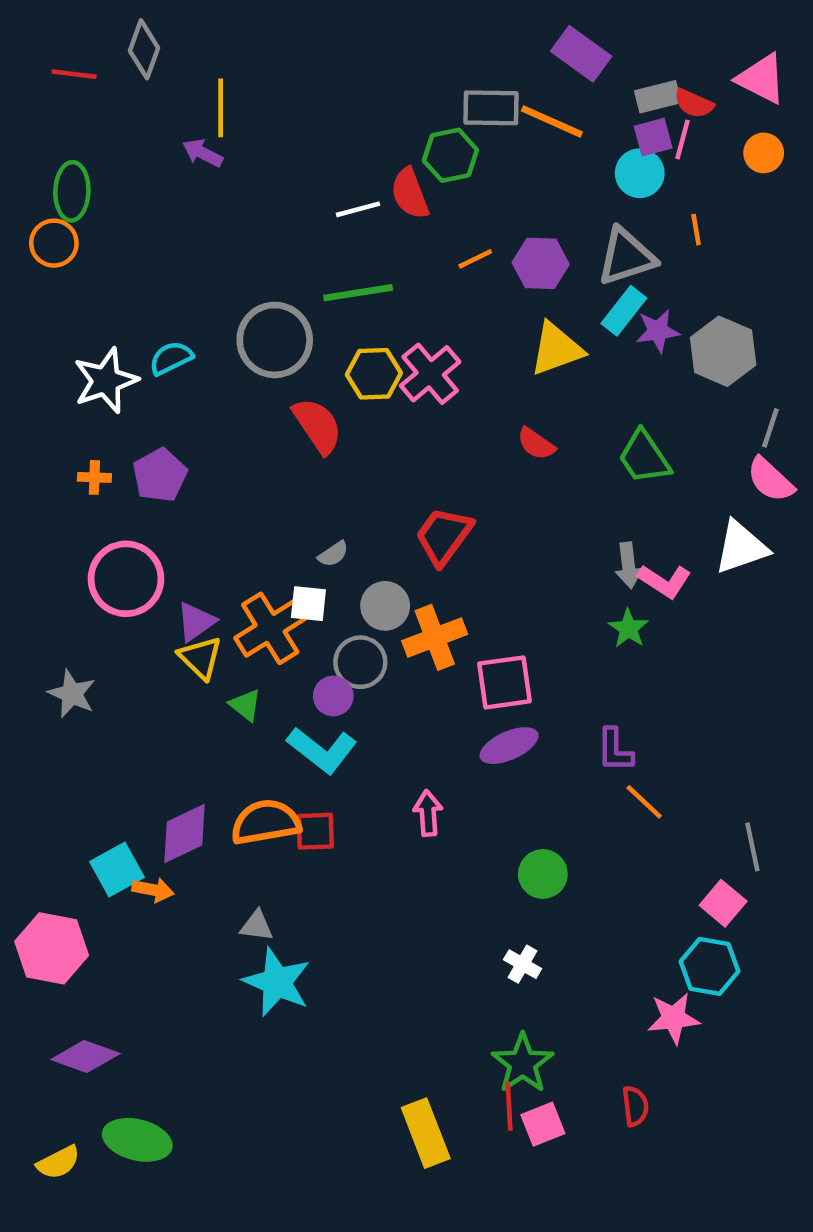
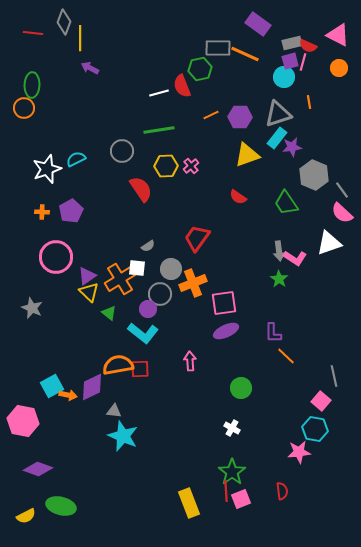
yellow line: (221, 108) -> (80, 38), moved
gray circle: (275, 340) -> (122, 151), size x0.7
gray hexagon: (723, 351) -> (314, 175), moved
pink cross: (430, 374) -> (191, 166), size x0.6
gray line: (770, 428) -> (342, 190), turned -54
purple diamond: (185, 833) -> (92, 387), moved

